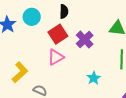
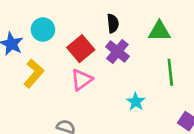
black semicircle: (64, 11) -> (113, 23), moved
yellow L-shape: (20, 72) -> (34, 73), moved

